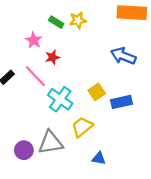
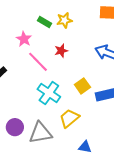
red star: (52, 57) -> (61, 51), moved
pink line: (35, 76) -> (38, 62), moved
purple circle: (24, 150) -> (15, 127), moved

